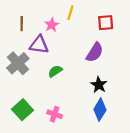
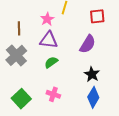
brown line: (22, 24) -> (19, 28), moved
purple triangle: (39, 45) -> (49, 40), moved
pink cross: (55, 114) -> (53, 94), moved

